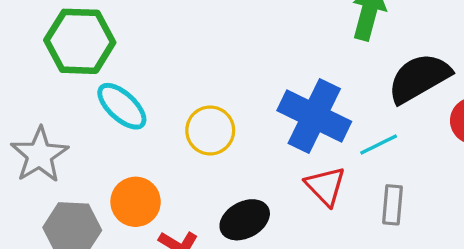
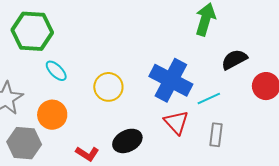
black semicircle: (419, 78) -> (234, 60), size x0.7
cyan ellipse: (122, 106) -> (56, 71), size x0.7
orange circle: (136, 202) -> (52, 115), moved

